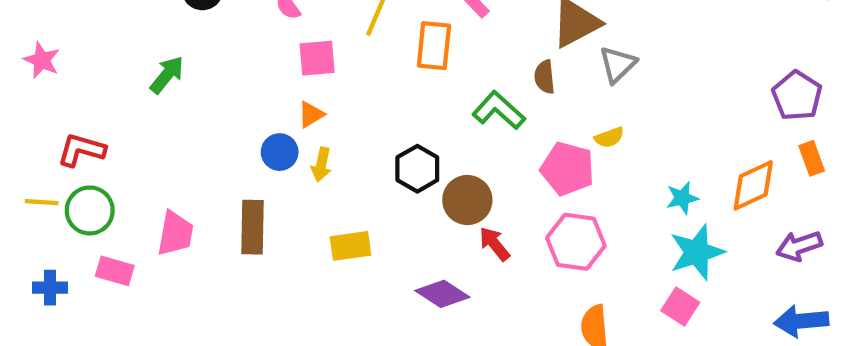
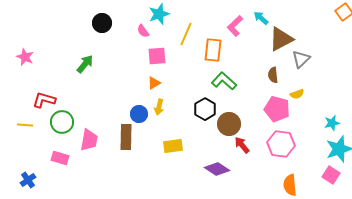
brown semicircle: (545, 77) -> (273, 75), moved
green L-shape: (499, 110) -> (224, 81), moved
blue circle: (280, 152) -> (139, 114), moved
green circle: (90, 210) -> (62, 122), moved
blue cross: (50, 288) -> (28, 180), moved, turned -35

